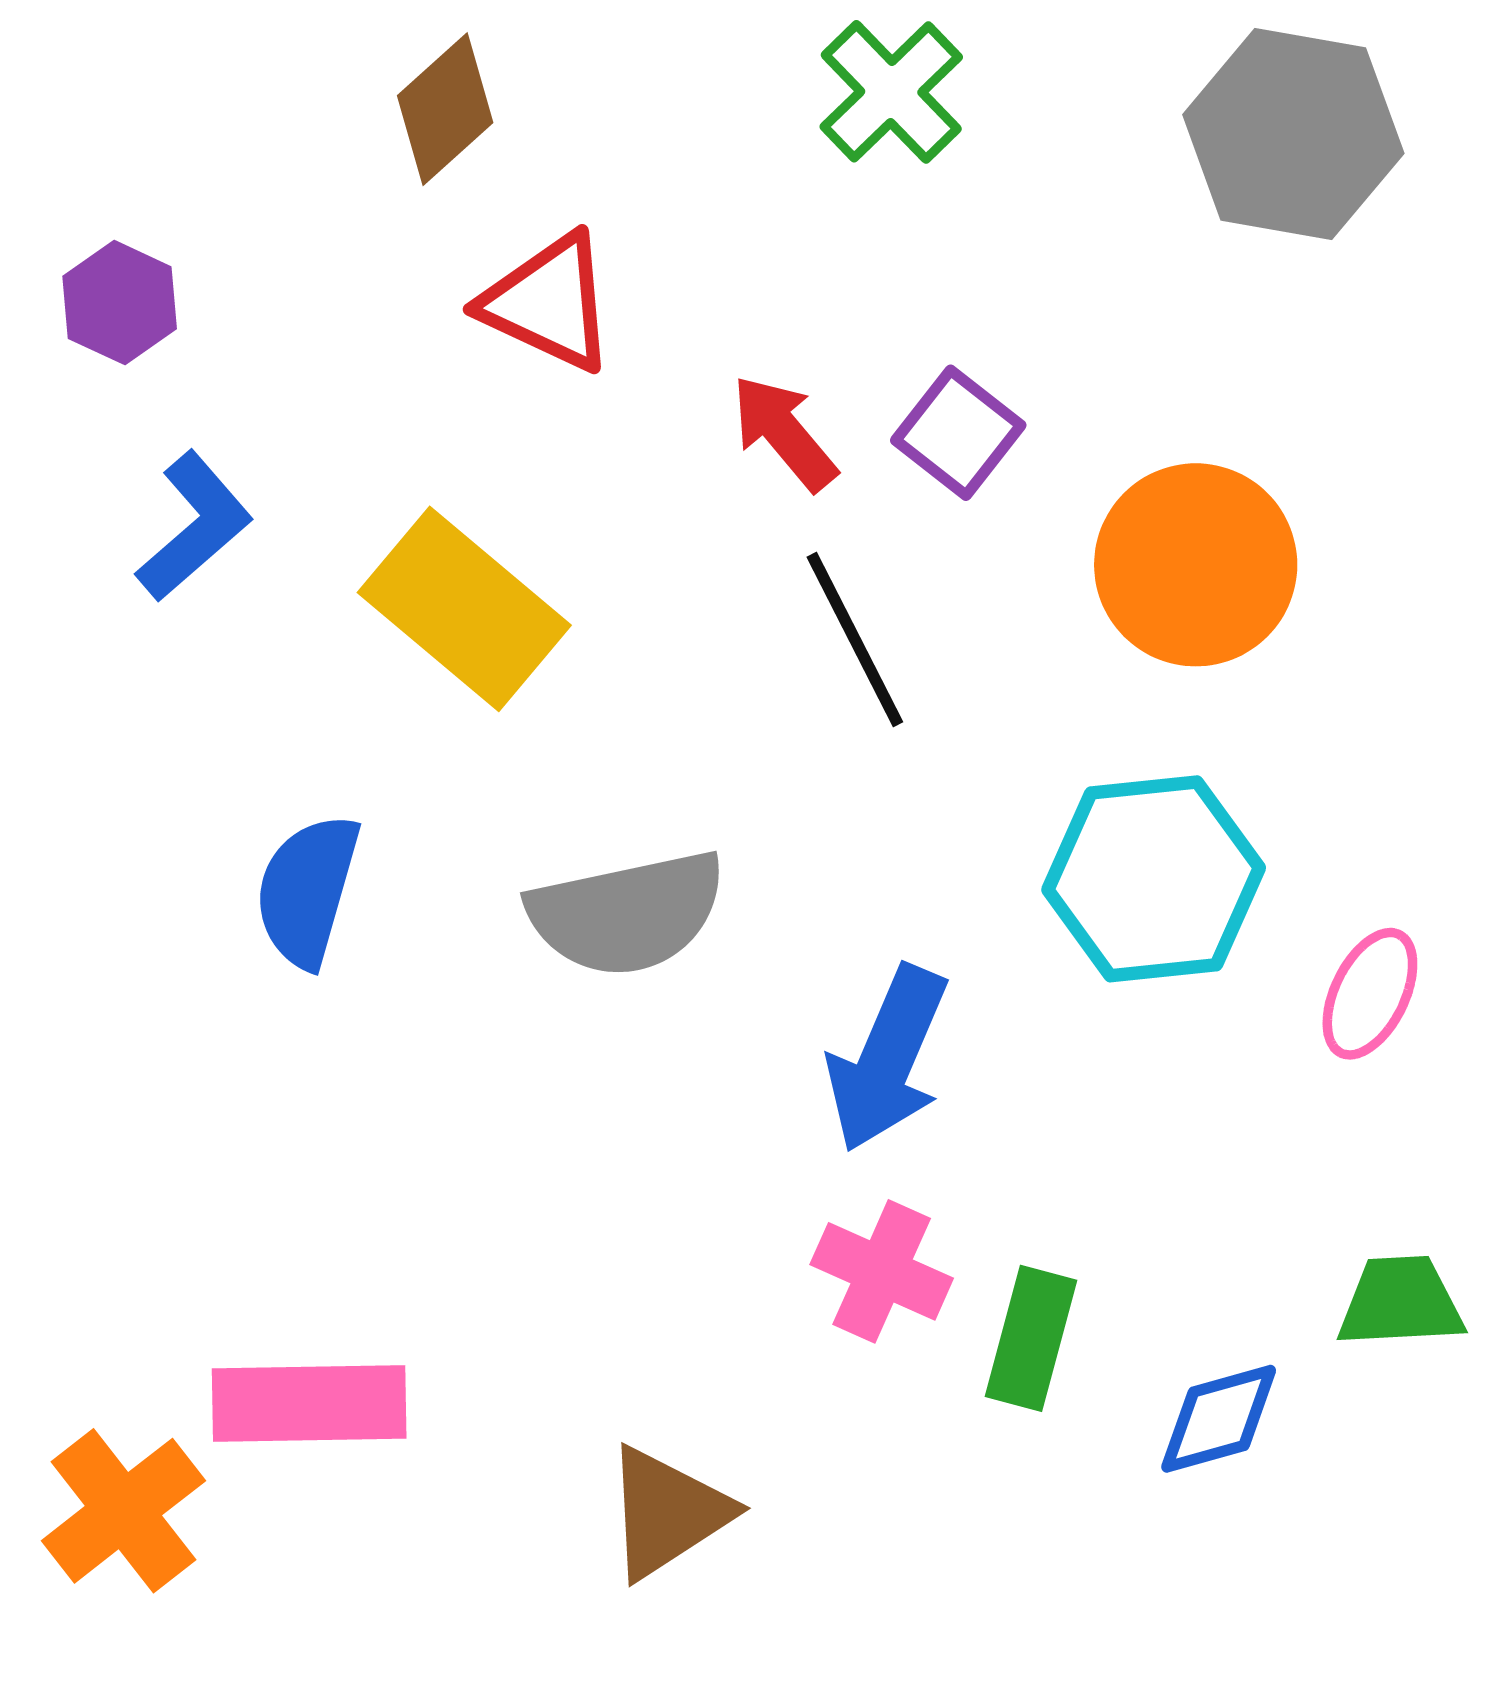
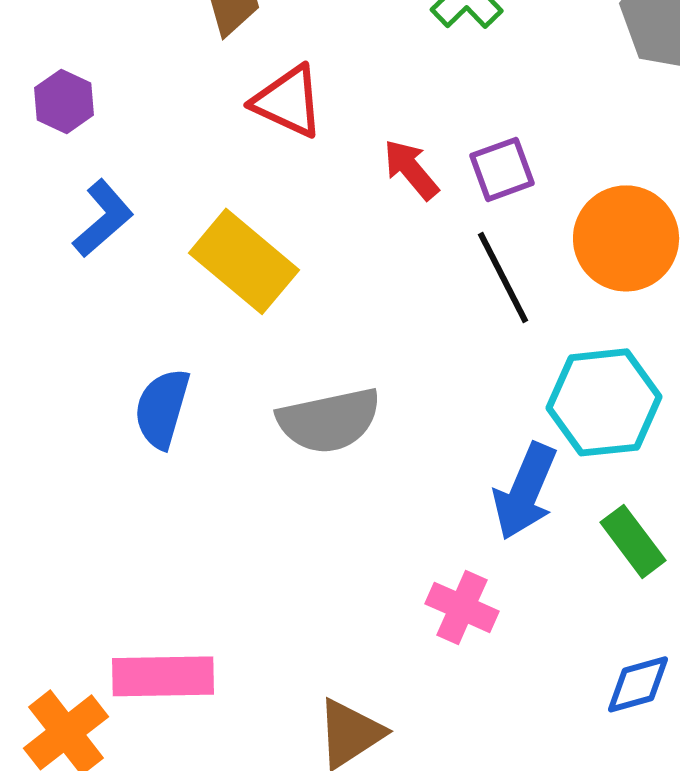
purple square: (958, 433) -> (502, 169), turned 32
black line: (855, 640) -> (503, 277), moved
blue arrow: (887, 1059) -> (525, 491), moved
green rectangle: (1031, 1338) -> (633, 541), moved, turned -52

